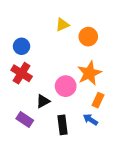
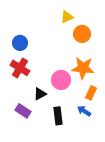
yellow triangle: (62, 25) -> (67, 17), moved
orange star: (89, 73) -> (83, 68), turned 30

